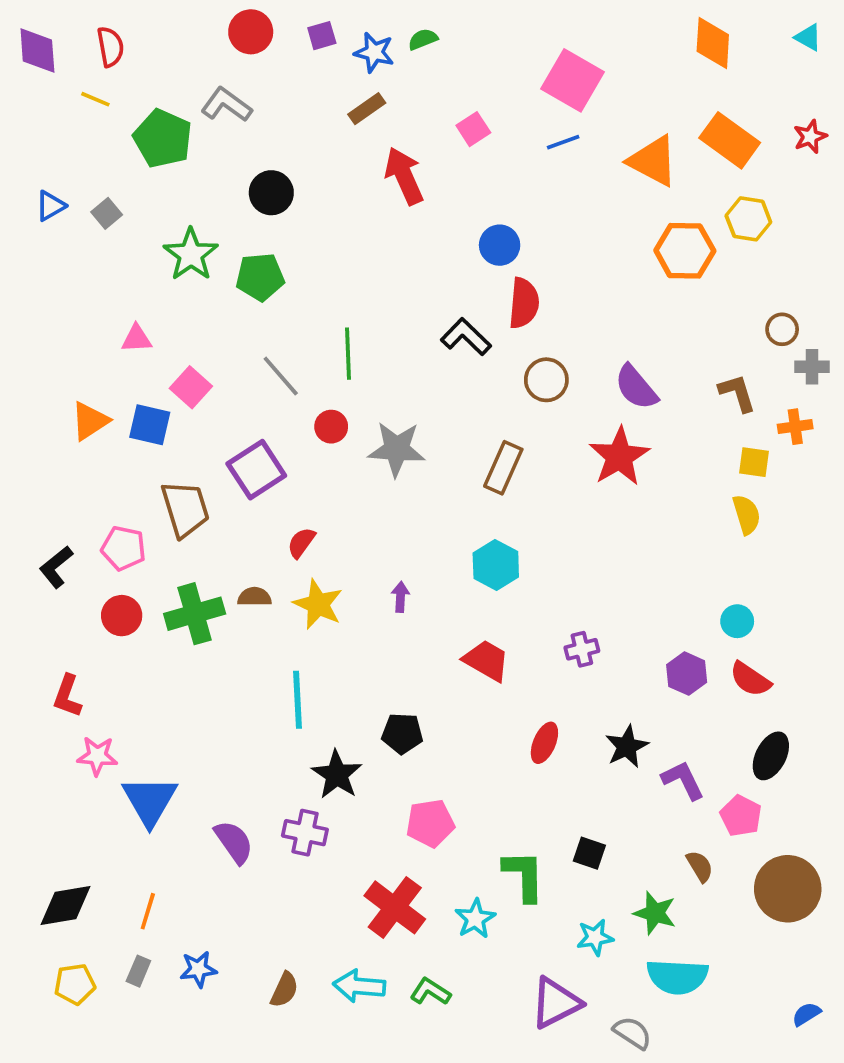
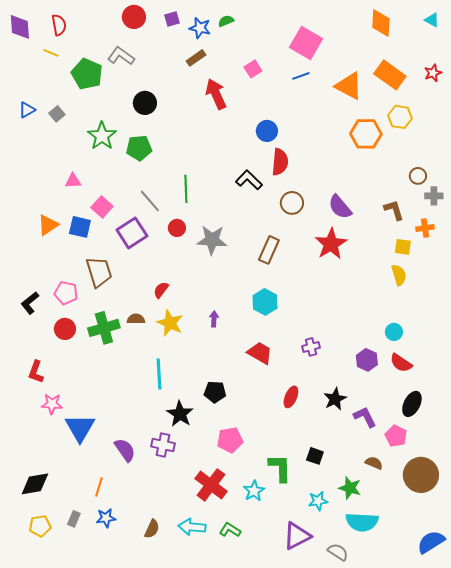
purple square: (256, 470) -> (132, 233), moved
brown semicircle: (700, 866) -> (374, 463), turned -36
orange line: (148, 911) -> (99, 487), moved
blue semicircle: (806, 1014) -> (431, 542), size x1.8

